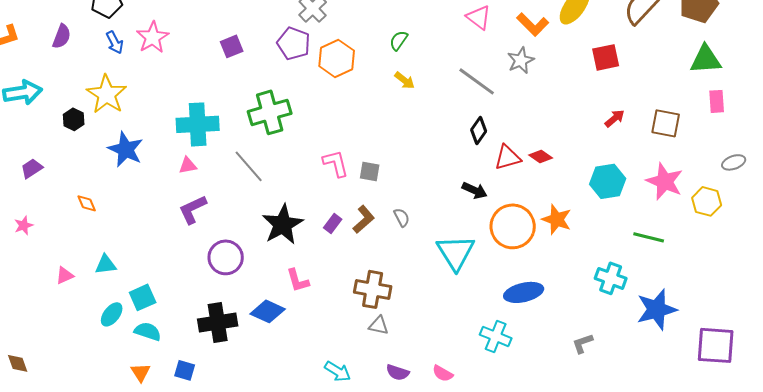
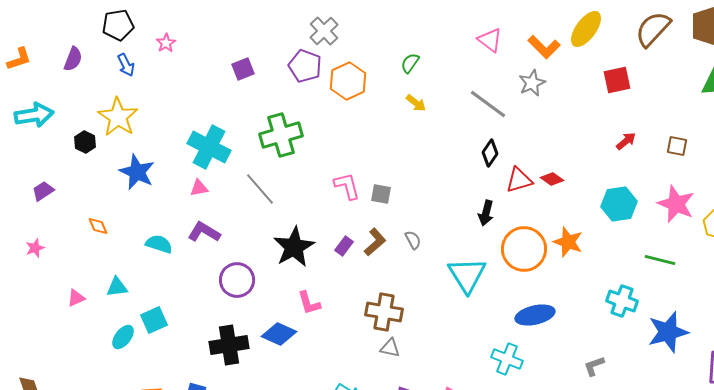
pink star: (153, 37) -> (166, 43), moved, size x0.6
brown square: (666, 123) -> (677, 146), size x0.7
cyan cross: (198, 124) -> (209, 147), turned 30
black arrow: (475, 190) -> (486, 213), turned 80
purple L-shape: (193, 209) -> (204, 232), turned 56
cyan semicircle: (148, 331) -> (159, 244), moved

